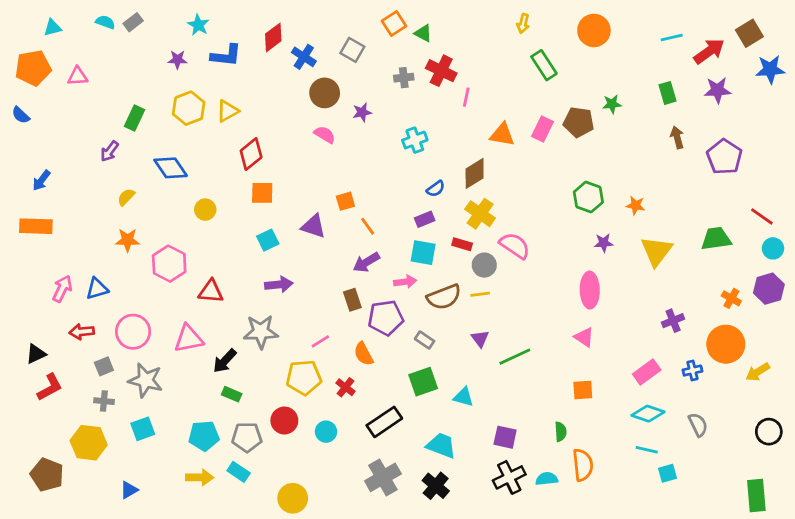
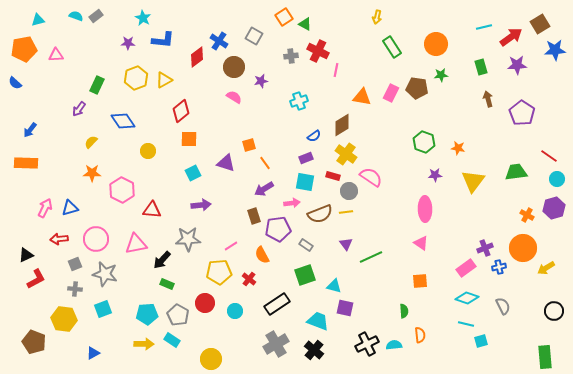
orange circle: (594, 30) -> (436, 44), moved
red diamond: (273, 37) -> (197, 57), moved
purple cross: (673, 321) -> (485, 248), moved
gray pentagon: (247, 437) -> (178, 315), turned 30
purple square: (505, 437) -> (345, 308), moved
orange semicircle: (583, 465) -> (420, 335), size x0.7

